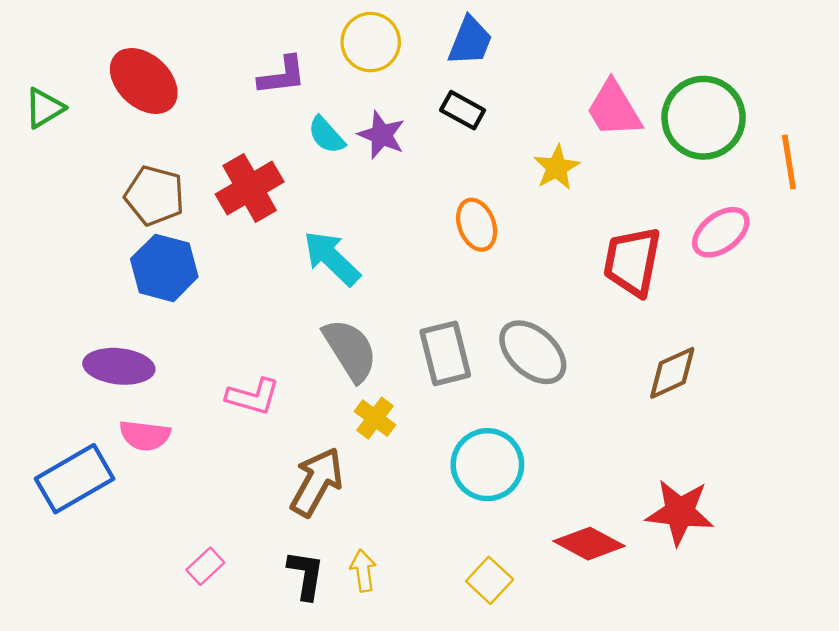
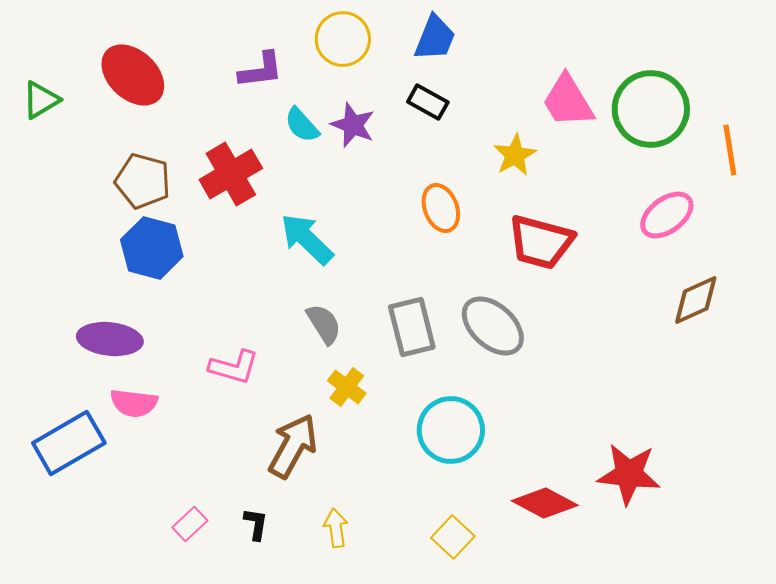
red trapezoid: (632, 261) -> (541, 242), moved, turned -86
gray semicircle: (350, 350) -> (324, 324), size x0.7
brown diamond: (672, 373) -> (696, 300), moved
black L-shape: (306, 575) -> (256, 524), moved, size x0.7

